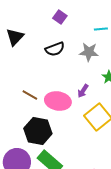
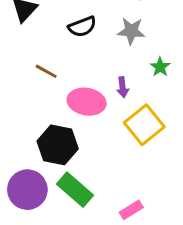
purple arrow: (83, 91) -> (123, 87), turned -40
brown line: (30, 95) -> (46, 71), moved

